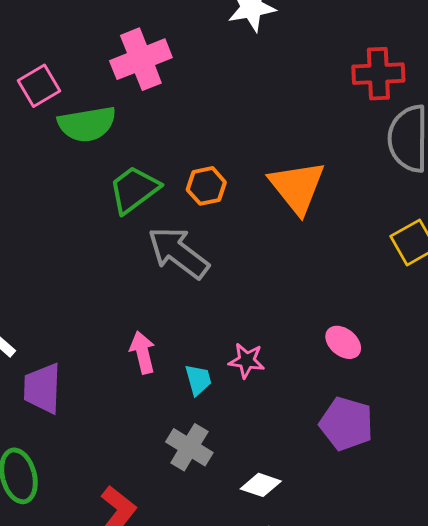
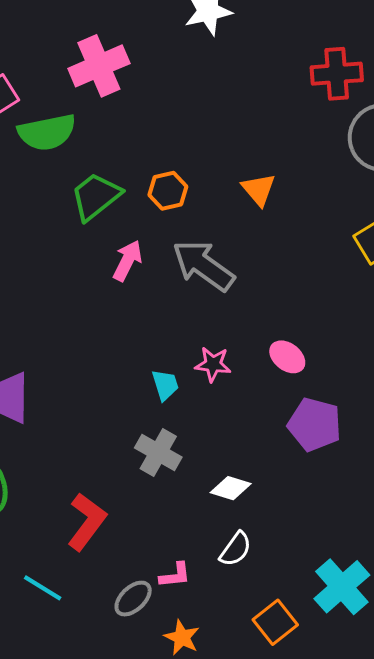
orange triangle: (297, 187) -> (259, 189), size x0.6
gray arrow: (178, 253) -> (203, 265), moved
pink ellipse: (343, 342) -> (287, 357), moved
pink arrow: (143, 352) -> (127, 261), moved, turned 42

